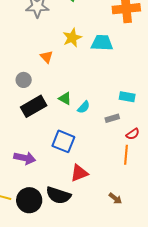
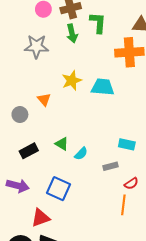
gray circle: (24, 80) -> (20, 115), moved
black rectangle: (34, 106) -> (29, 151), size x0.7
purple arrow: (25, 158) -> (18, 186), moved
red triangle: (79, 173) -> (41, 218), moved

